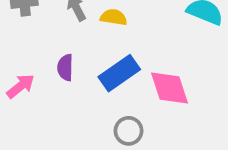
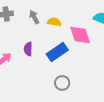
pink diamond: (170, 88) -> (80, 35), moved

